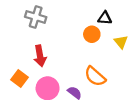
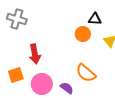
gray cross: (36, 17) -> (17, 19), moved
orange square: (19, 79) -> (16, 75), turned 35

